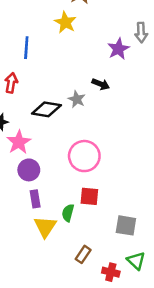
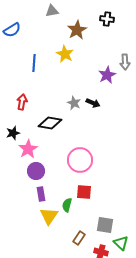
blue line: (26, 48) -> (34, 63), moved
gray star: (77, 99) -> (74, 103), moved
gray square: (126, 225) -> (105, 225), moved

